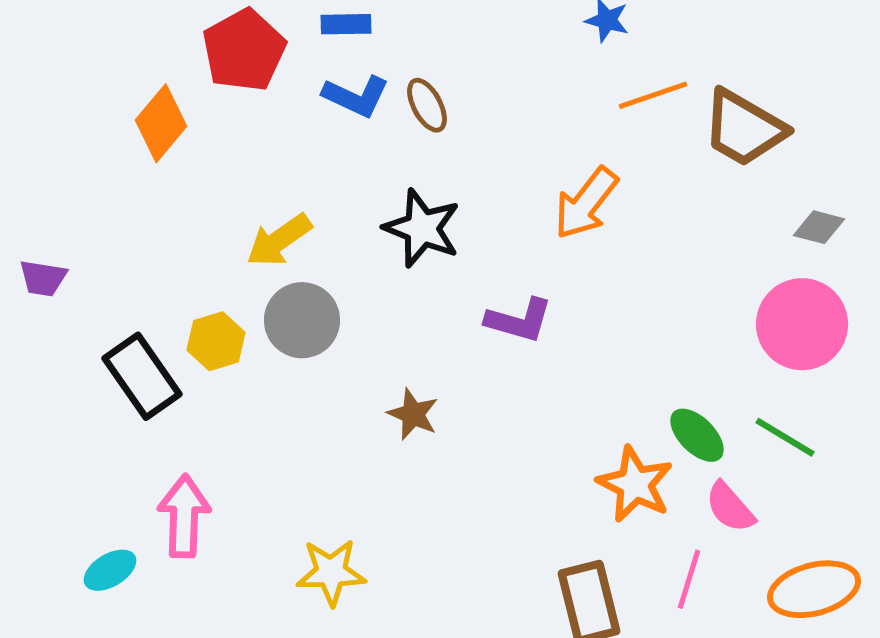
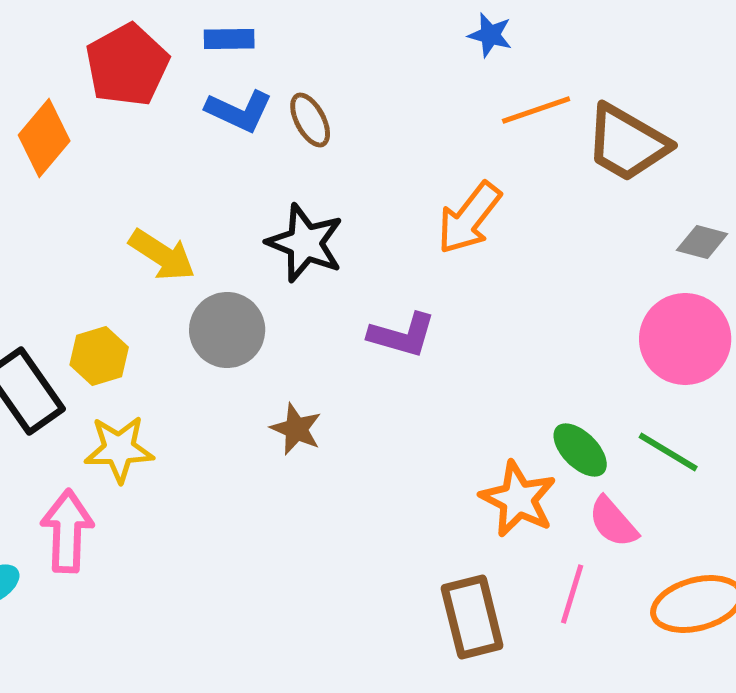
yellow arrow: (279, 240) -> (162, 255), turned -112
gray circle: (302, 320) -> (227, 330), moved
yellow star: (331, 572) -> (119, 449), moved

